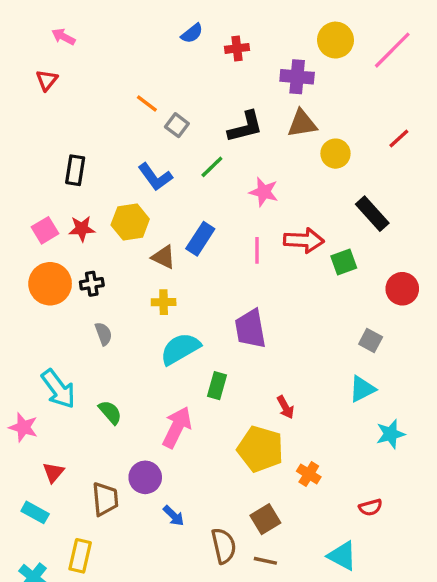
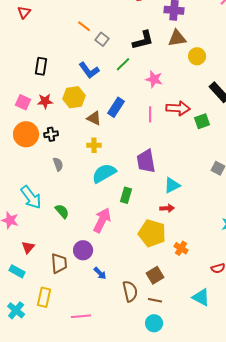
pink square: (45, 230) -> (23, 102), turned -35
cyan triangle: (362, 389) -> (172, 185), moved
red arrow: (285, 407) -> (167, 208), turned -64

